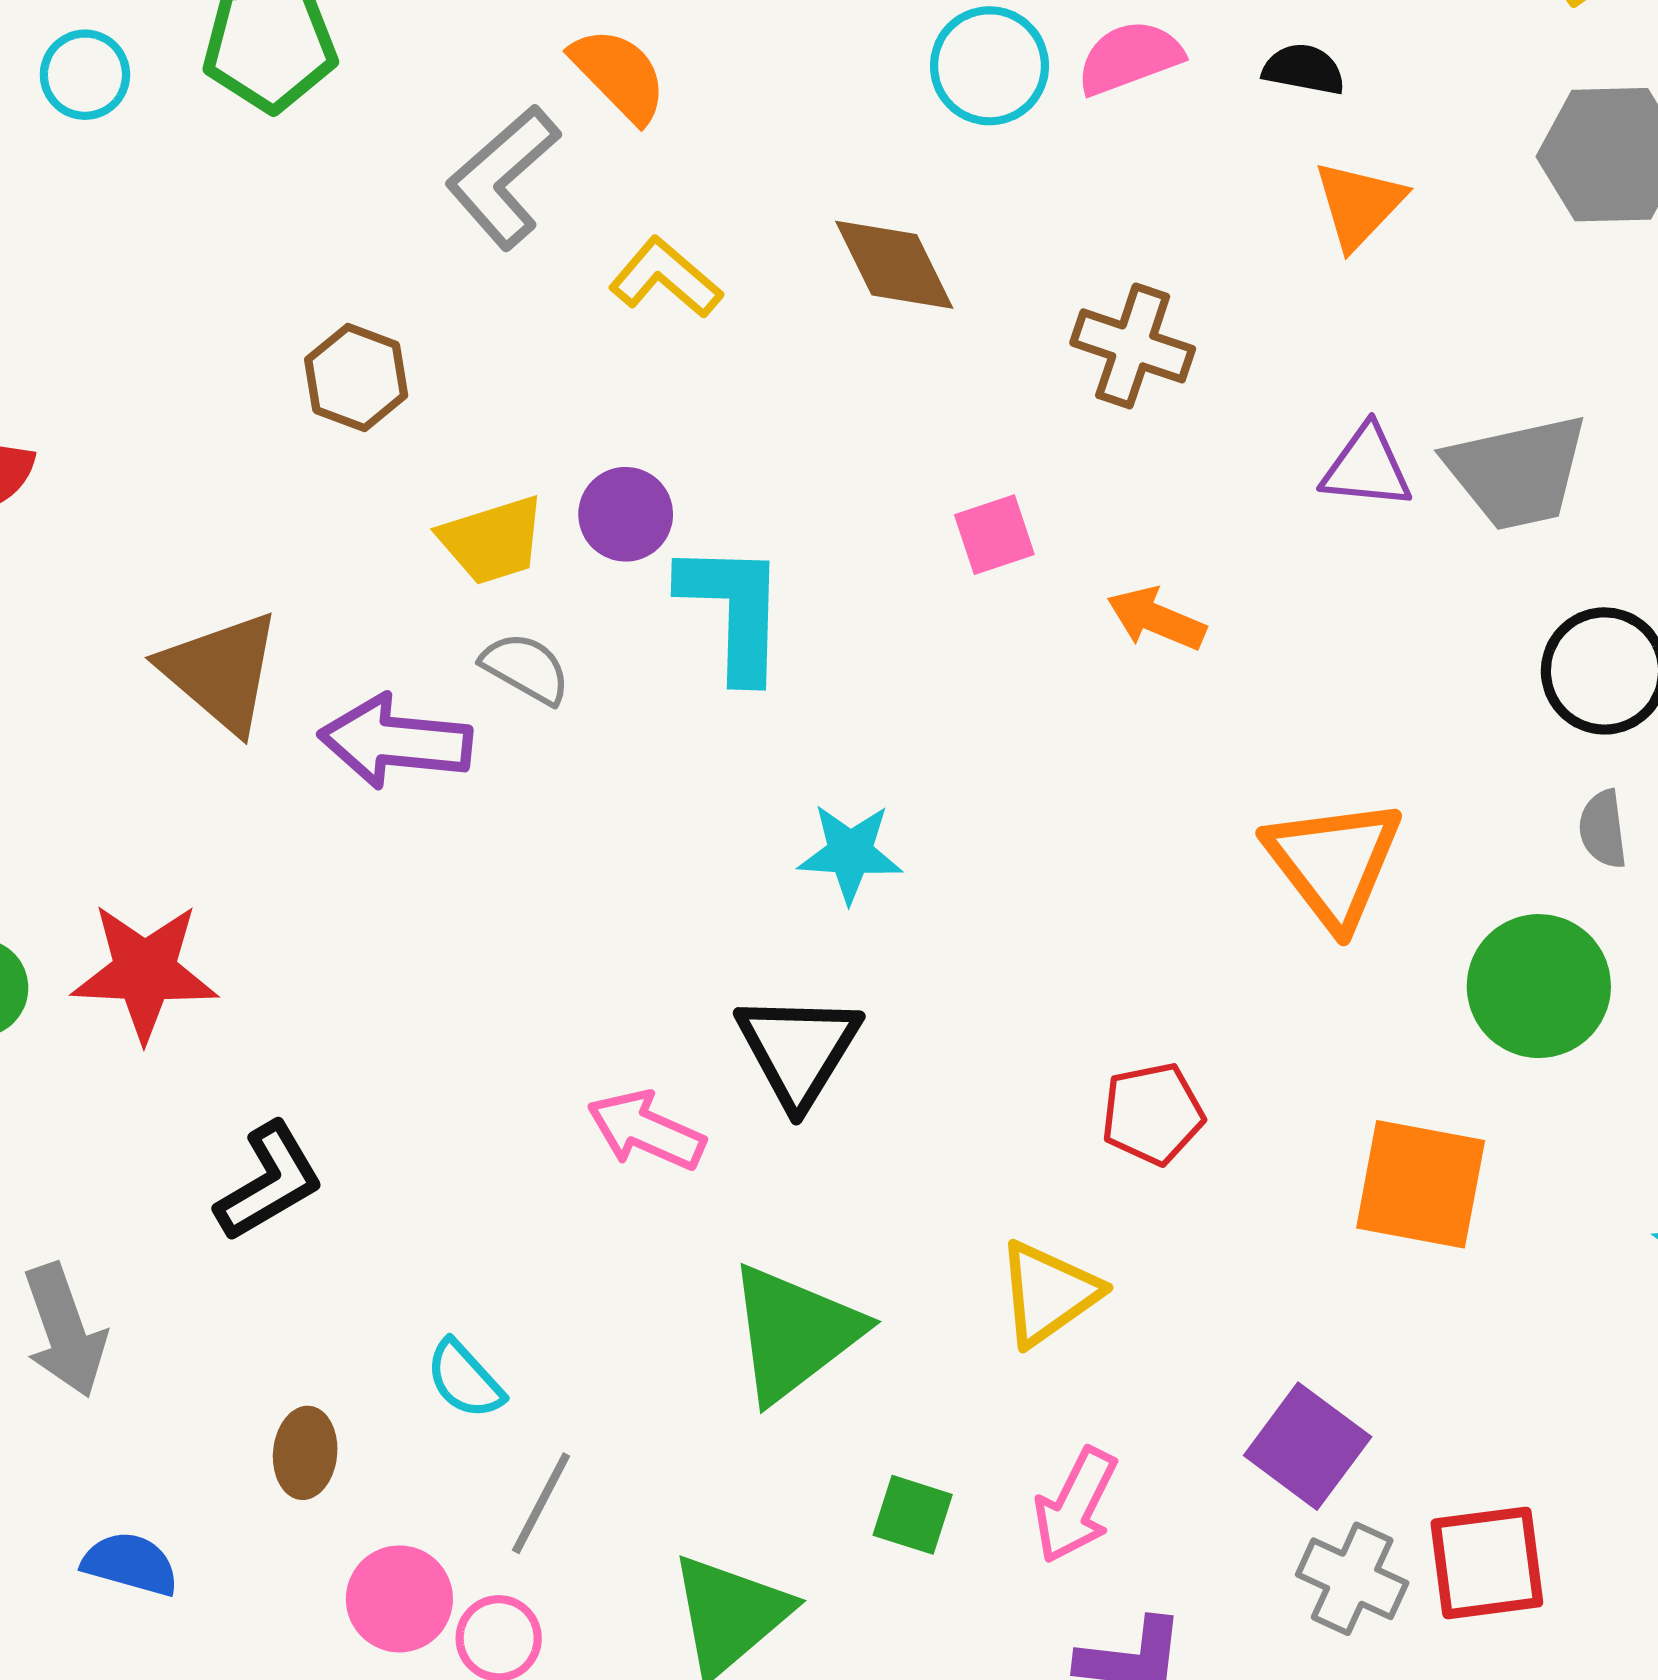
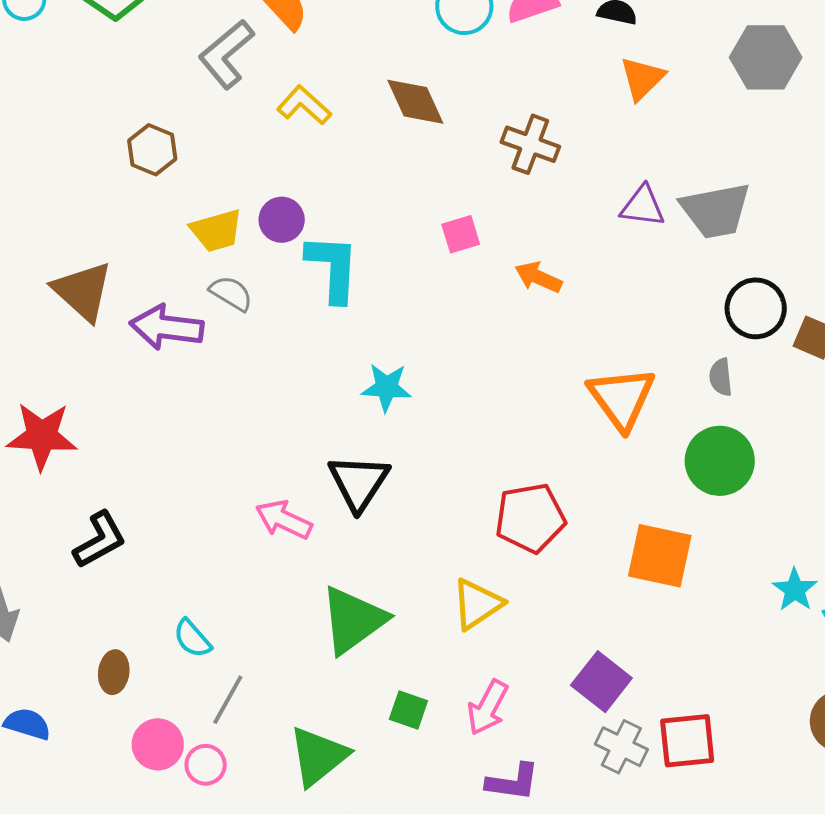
gray semicircle: (1603, 829) -> (721, 377), moved
red pentagon: (1153, 1114) -> (530, 518), size x1.4

